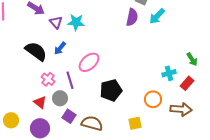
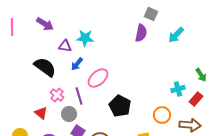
cyan arrow: (157, 16) -> (176, 35), moved
purple triangle: (56, 22) -> (65, 46), moved, turned -40
blue arrow: (60, 48) -> (77, 64), moved
black pentagon: (111, 90) -> (120, 106), turned -30
red triangle: (40, 102) -> (41, 113), moved

